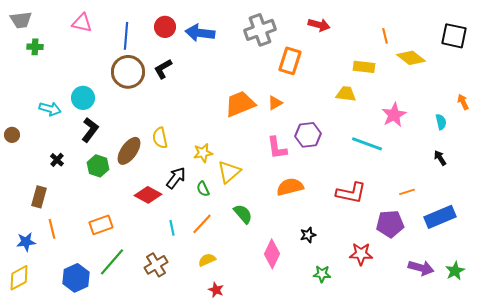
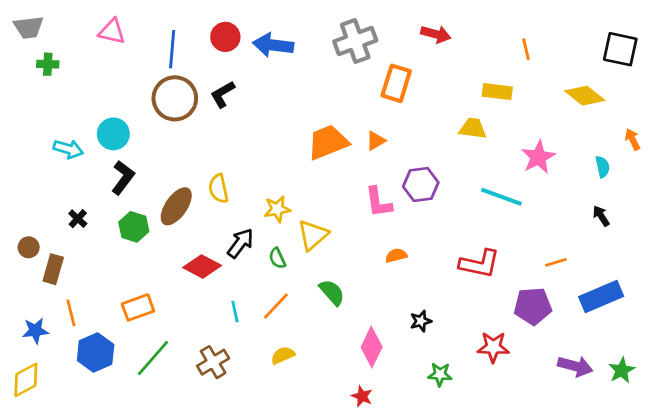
yellow diamond: (411, 58) -> (585, 96), moved
brown circle: (12, 135) -> (29, 247), moved
orange semicircle: (290, 187) -> (396, 256), size x0.6
blue hexagon: (76, 278) -> (96, 353), moved
red star: (216, 290) -> (362, 396), moved

